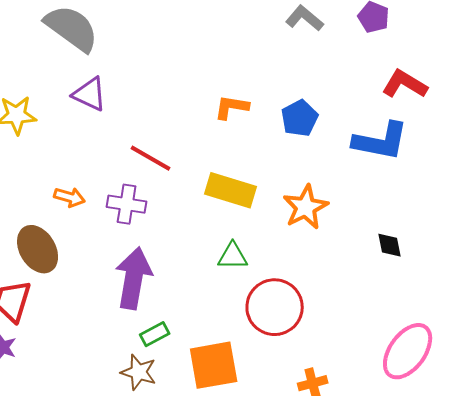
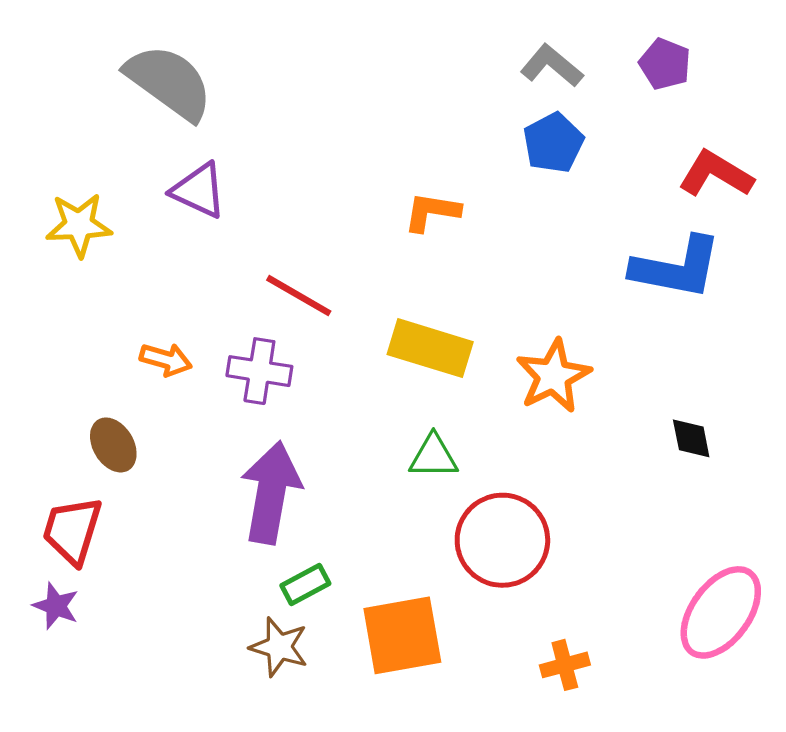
blue pentagon: (300, 118) -> (553, 143), moved
brown ellipse: (38, 249) -> (113, 445), size x0.7

